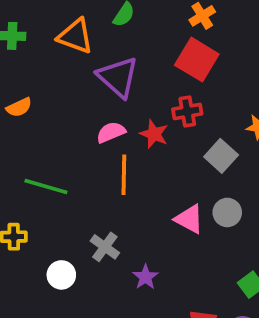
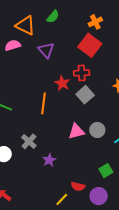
purple triangle: (118, 77) -> (46, 50), size x0.7
pink semicircle: (111, 132) -> (13, 45), moved
gray square: (221, 156) -> (85, 95), moved
pink triangle: (189, 219) -> (76, 131), turned -48

